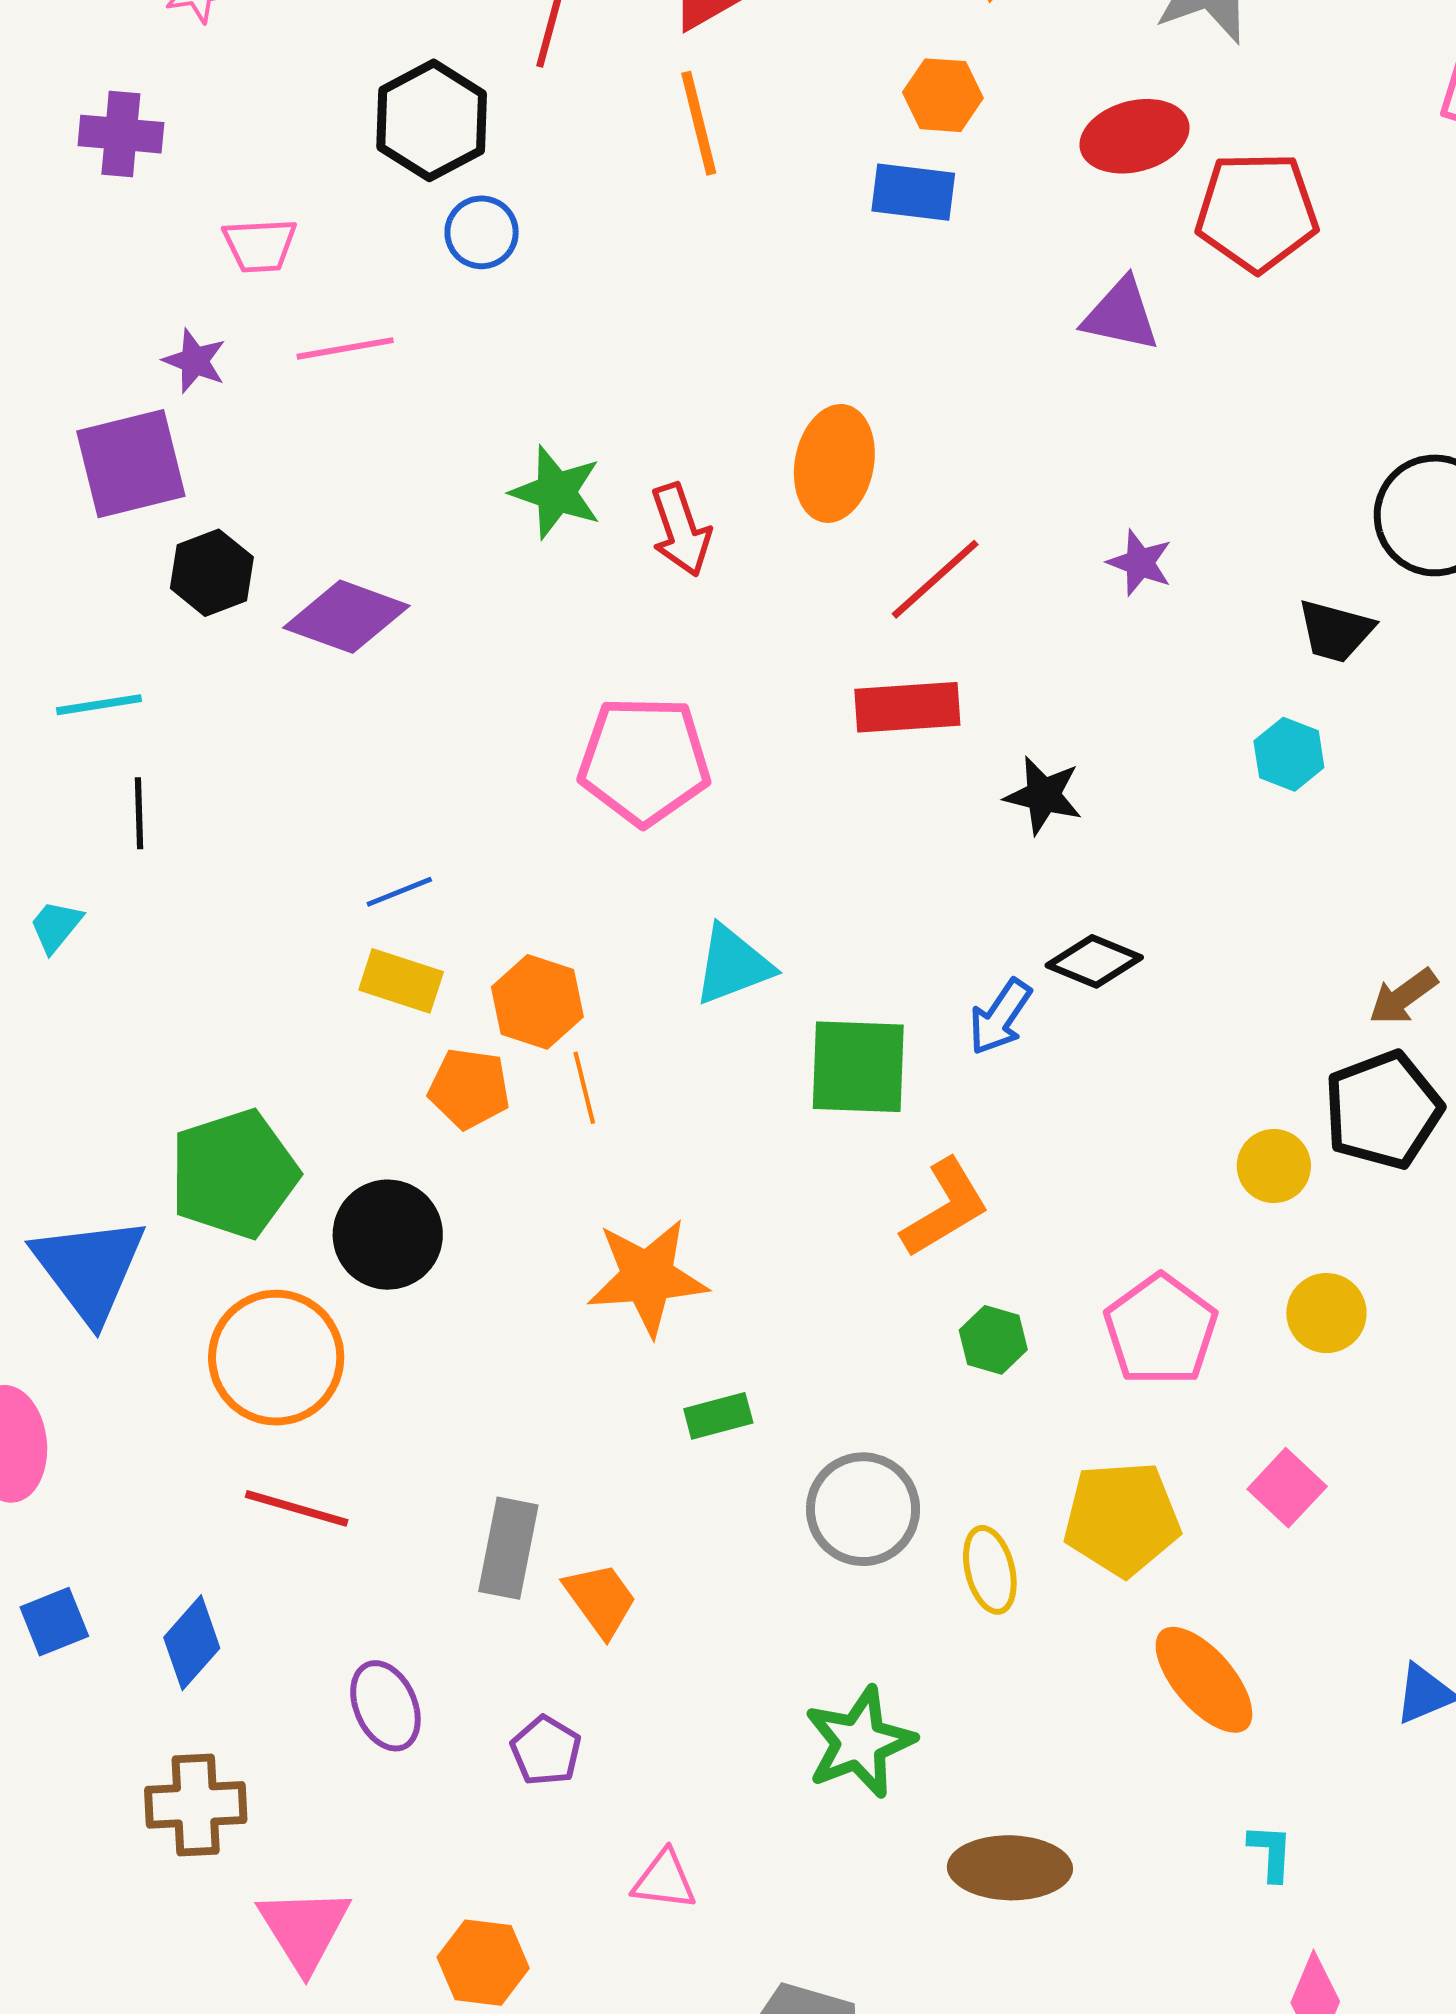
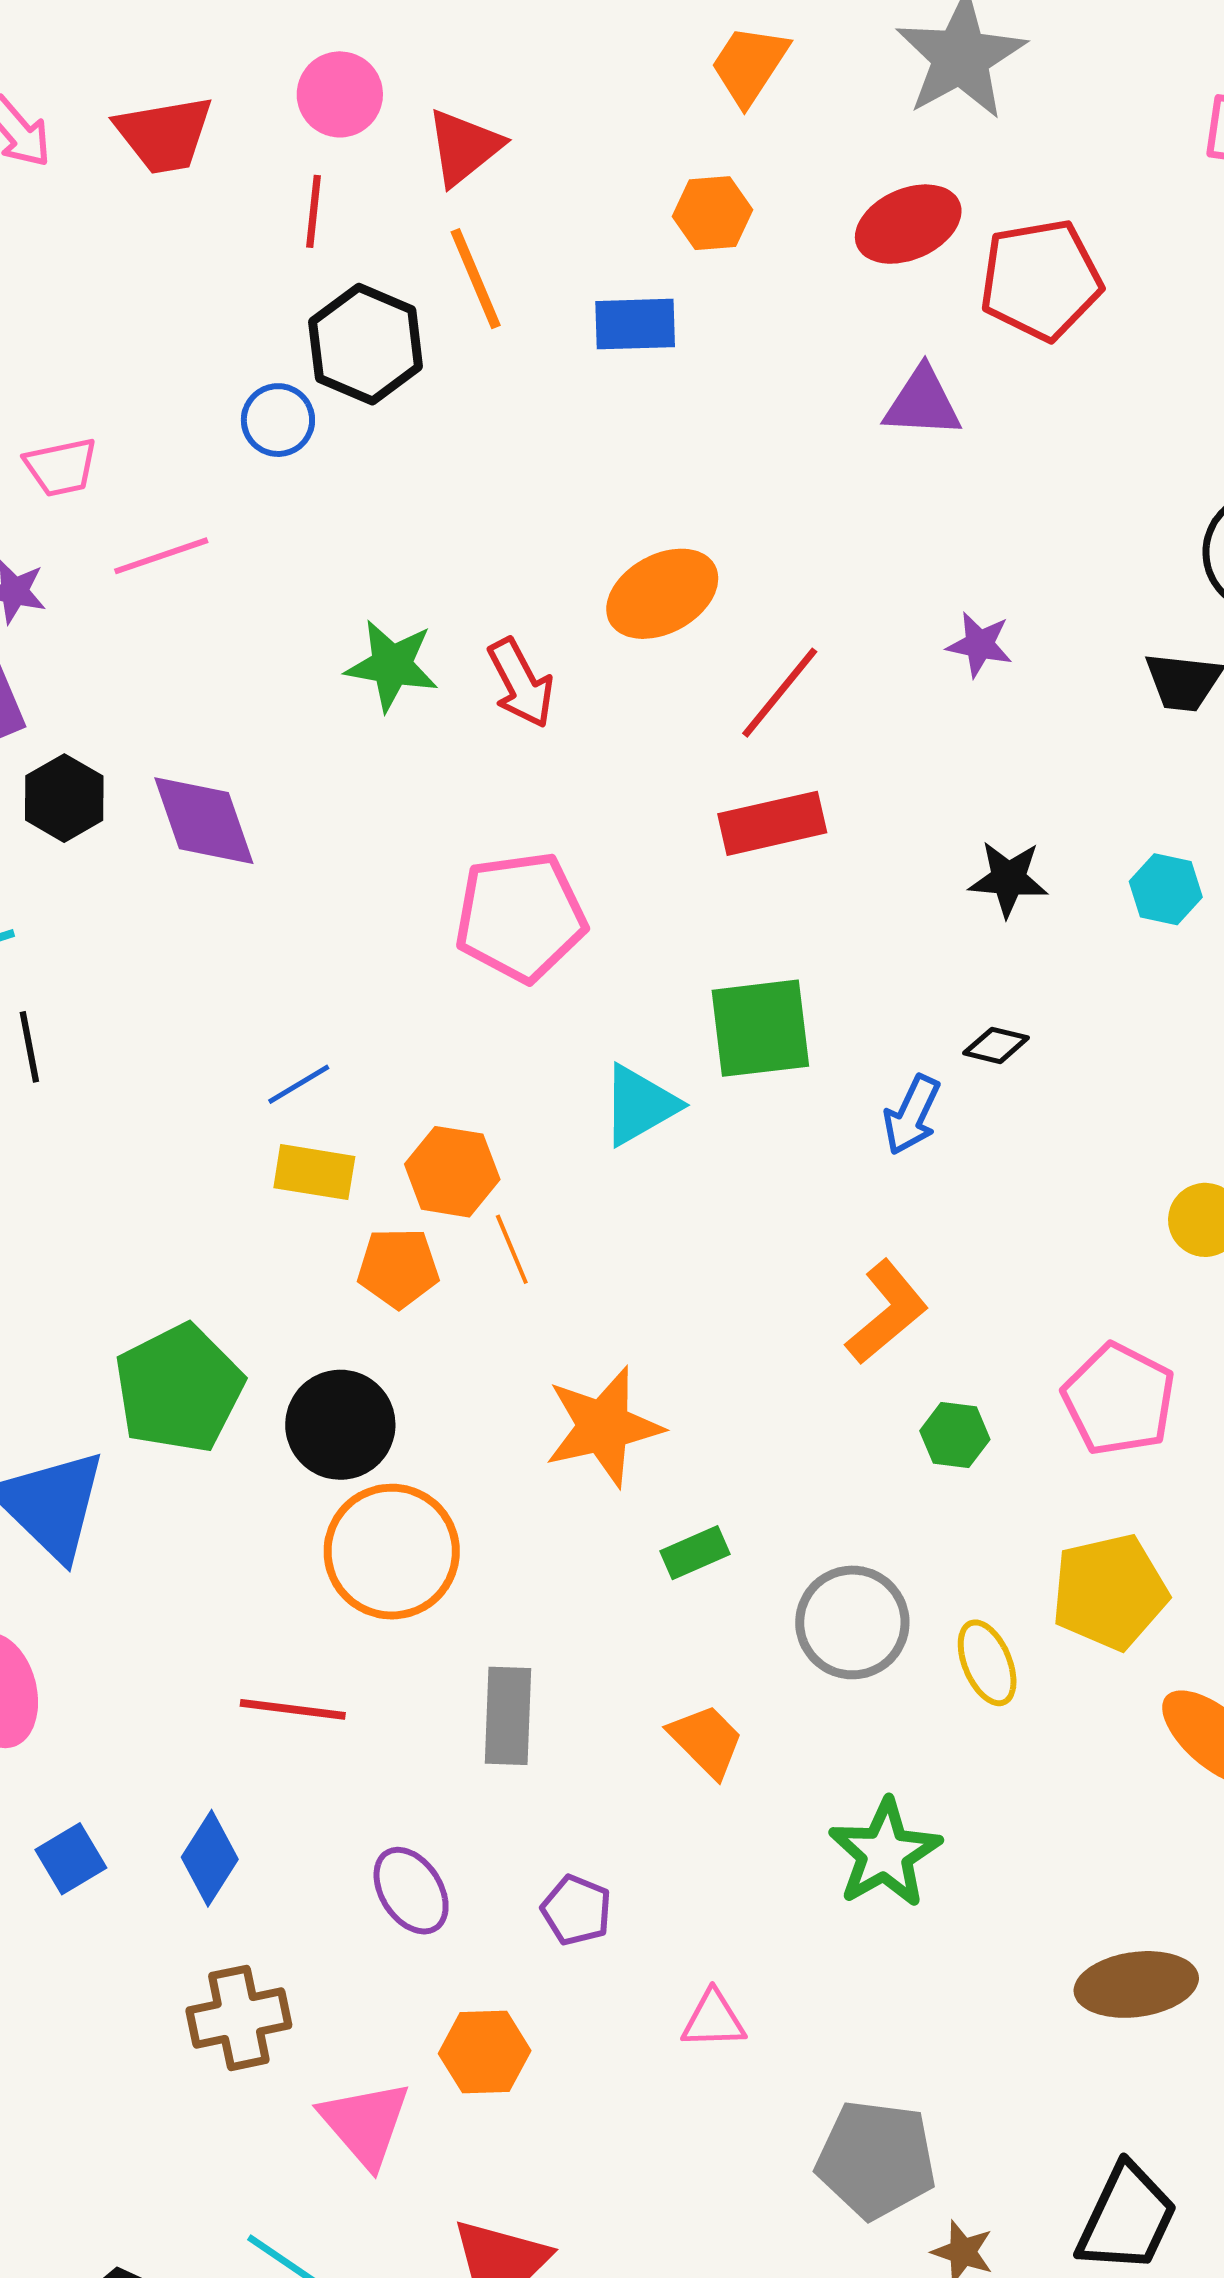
black hexagon: (432, 120) -> (366, 344), moved
blue rectangle: (913, 192) -> (635, 324), moved
orange ellipse: (834, 463) -> (662, 594), turned 59
purple diamond: (346, 617) -> (204, 821), turned 60
cyan hexagon: (1289, 754) -> (1166, 889), moved
black star: (1043, 795) -> (1008, 879), moved
black diamond: (1094, 961) -> (996, 1045), size x0.7
green square: (858, 1067) -> (760, 1028), moved
orange circle: (276, 1358) -> (392, 1552), moved
orange trapezoid: (601, 1600) -> (706, 1741), moved
brown ellipse: (1010, 1868) -> (1136, 1984), moved
orange hexagon: (483, 1963) -> (485, 2052), moved

